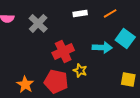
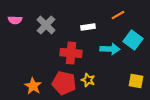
white rectangle: (80, 13) -> (88, 27), moved
red cross: (63, 51) -> (71, 53), turned 30
yellow star: (80, 70) -> (88, 80), moved

